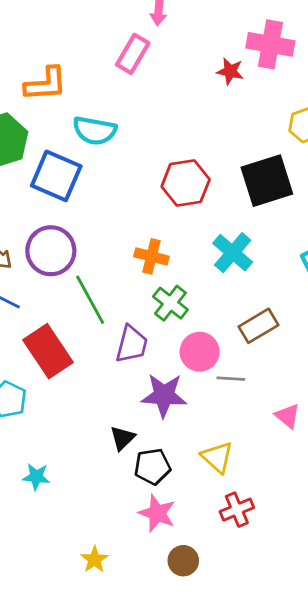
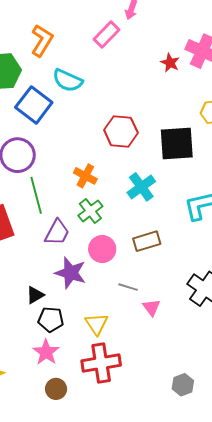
orange L-shape: (46, 84) -> (42, 40), turned -68
gray line: (231, 379) -> (128, 287), moved
red cross: (237, 510) -> (101, 363), size x1.6

